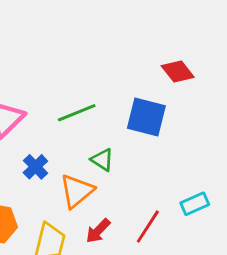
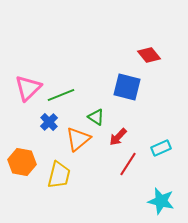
green line: (77, 113) -> (61, 95), moved
red arrow: (98, 231) -> (118, 137), moved

